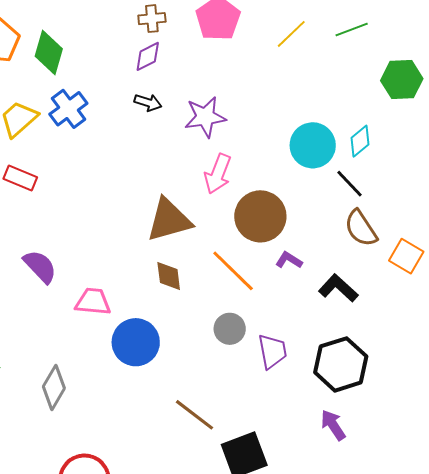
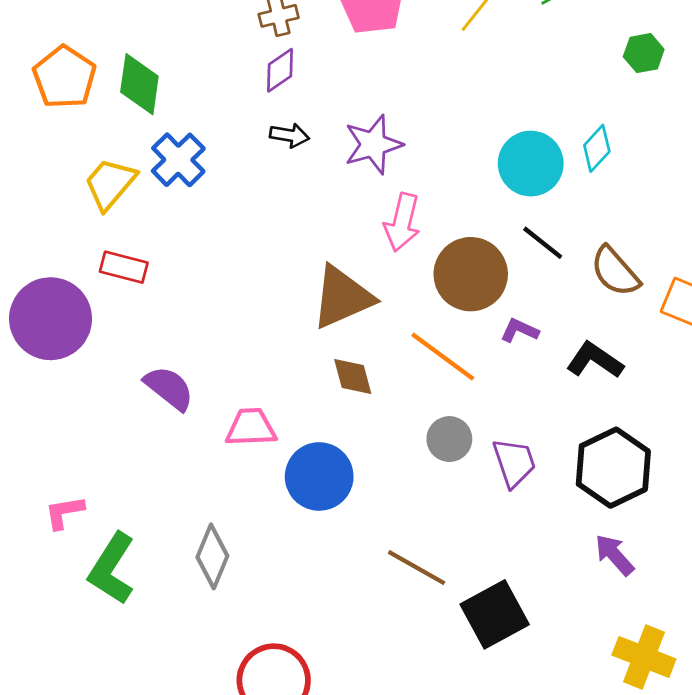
green hexagon: (402, 80) -> (644, 53), size x0.7
black line: (349, 184) -> (543, 243), moved

